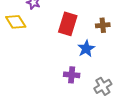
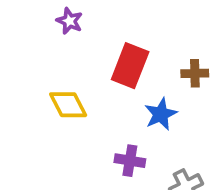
yellow diamond: (16, 22) -> (68, 105), moved

